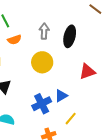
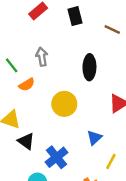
gray arrow: (44, 31) -> (42, 57), moved
blue cross: (42, 104) -> (56, 157), moved

